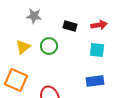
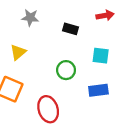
red arrow: (99, 25) -> (105, 15), moved
green circle: (49, 46) -> (66, 70), moved

